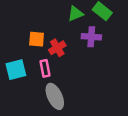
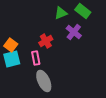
purple cross: (91, 37) -> (74, 32), turned 35
orange square: (37, 39) -> (11, 45), moved, turned 32

